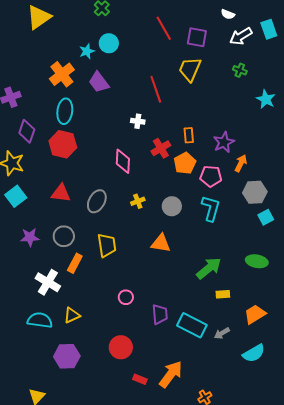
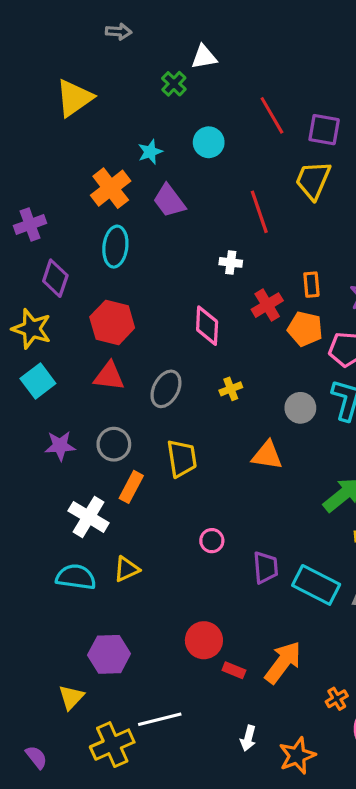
cyan circle: (109, 43) -> (209, 142), moved
red hexagon: (63, 144) -> (112, 322), moved
orange pentagon: (185, 163) -> (305, 329), turned -30
gray circle: (172, 206) -> (300, 408), moved
red circle: (121, 347) -> (204, 640), moved
purple hexagon: (67, 356) -> (109, 654), moved

